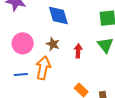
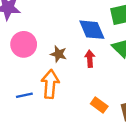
blue diamond: (58, 16) -> (92, 30), moved
pink circle: (23, 43) -> (24, 44), moved

